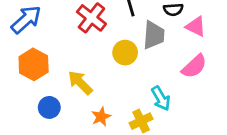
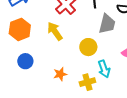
yellow circle: (125, 53) -> (88, 47), moved
yellow arrow: (80, 83) -> (55, 31), moved

